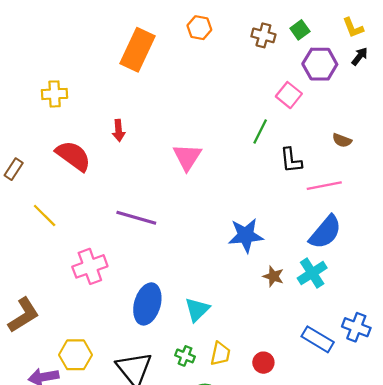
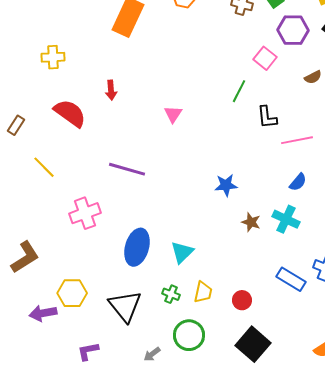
brown semicircle: (342, 140) -> (313, 77), moved, turned -48
pink triangle: (187, 157) -> (173, 114), size x0.7
blue semicircle: (325, 232) -> (298, 182), size x0.6
blue star: (246, 235) -> (226, 185), size x0.7
cyan cross: (312, 273) -> (286, 219), turned -32

